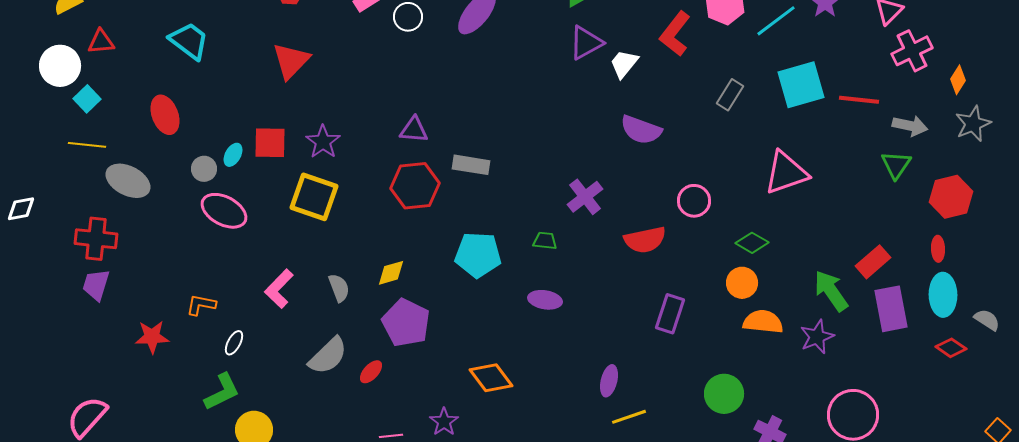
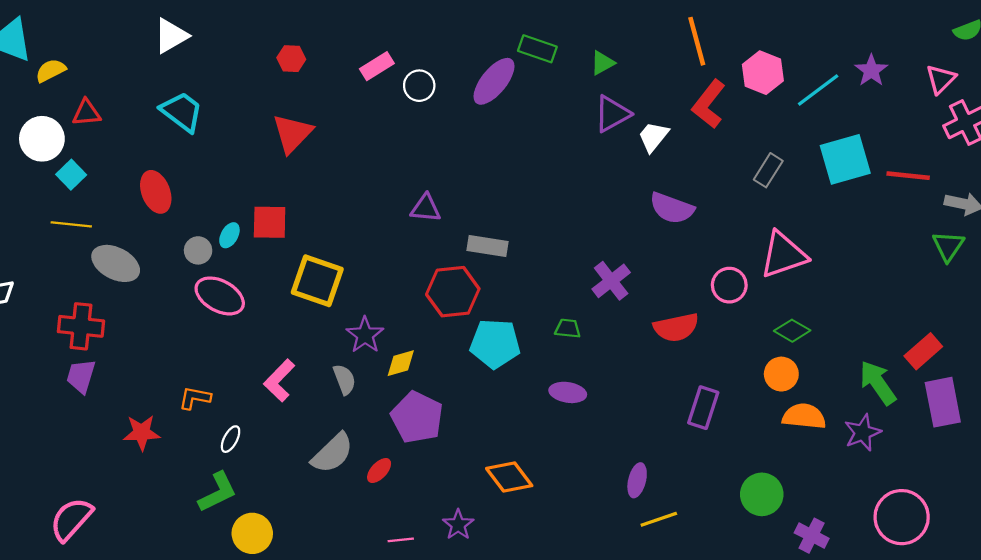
purple star: (323, 142) -> (365, 335), moved
pink triangle: (786, 173) -> (783, 255), moved
red hexagon: (415, 186) -> (453, 292), moved

